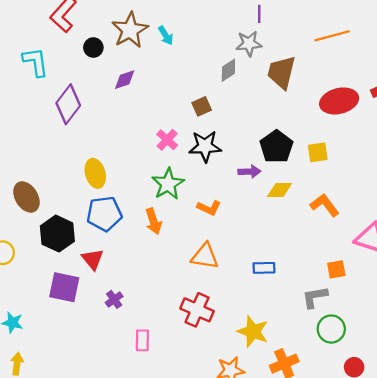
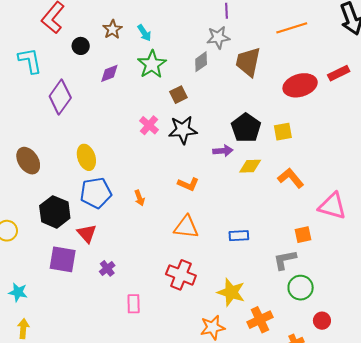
brown star: (130, 30) -> (112, 29), size x0.6
green star: (168, 184) -> (152, 64), moved
brown ellipse: (26, 197) -> (28, 161), moved
orange arrow: (154, 221) -> (140, 198), size x0.7

